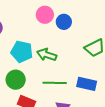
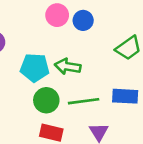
green circle: (16, 80) -> (46, 100), moved

